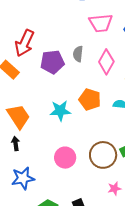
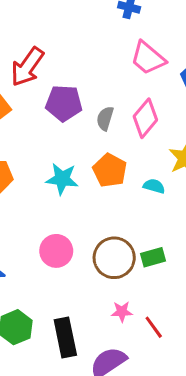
pink trapezoid: (101, 23) -> (148, 58), turned 35
gray semicircle: (78, 54) -> (105, 118), moved

